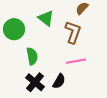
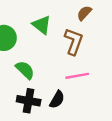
green semicircle: (32, 56) -> (25, 70), turned -36
black cross: (35, 82) -> (29, 101), turned -30

